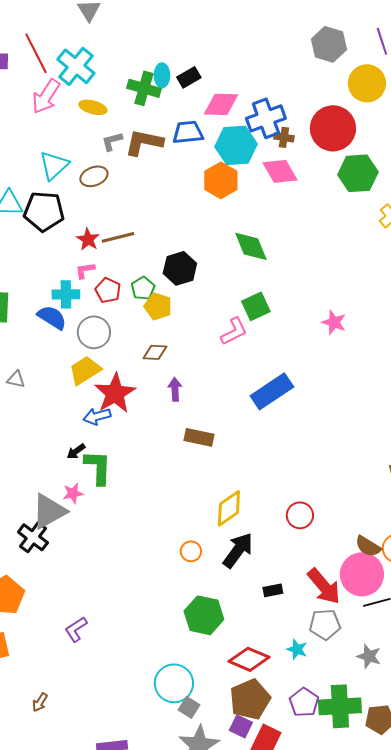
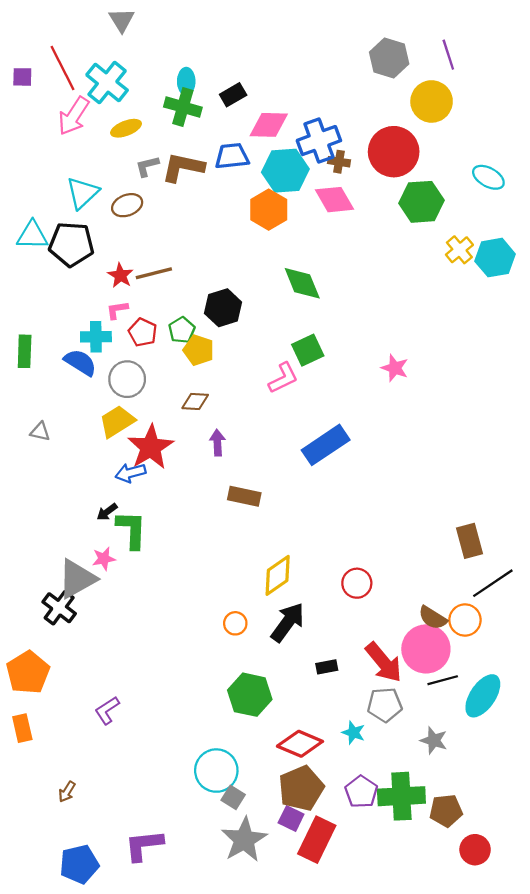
cyan ellipse: (162, 75) -> (186, 81), moved
yellow ellipse: (93, 107) -> (126, 128), turned -36

